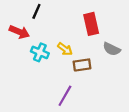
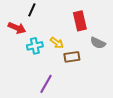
cyan cross: (40, 52) -> (35, 46), turned -35
purple line: (65, 96) -> (46, 84), moved

